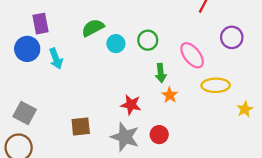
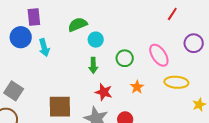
green circle: (148, 40) -> (125, 58), moved
green arrow: (161, 73) -> (93, 65), moved
brown square: (81, 127) -> (60, 107), size x1.4

